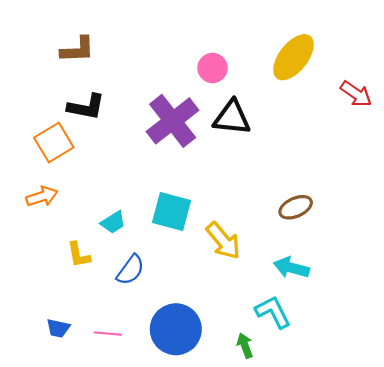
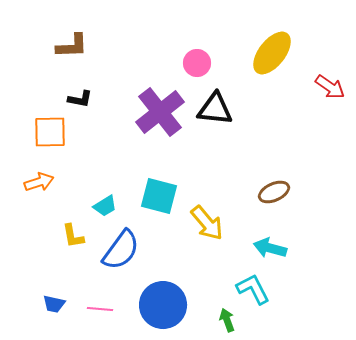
black L-shape: (86, 107) -> (80, 99), size x0.7
orange square: (54, 142) -> (50, 132), turned 30
blue semicircle: (130, 270) -> (121, 250), size x1.4

